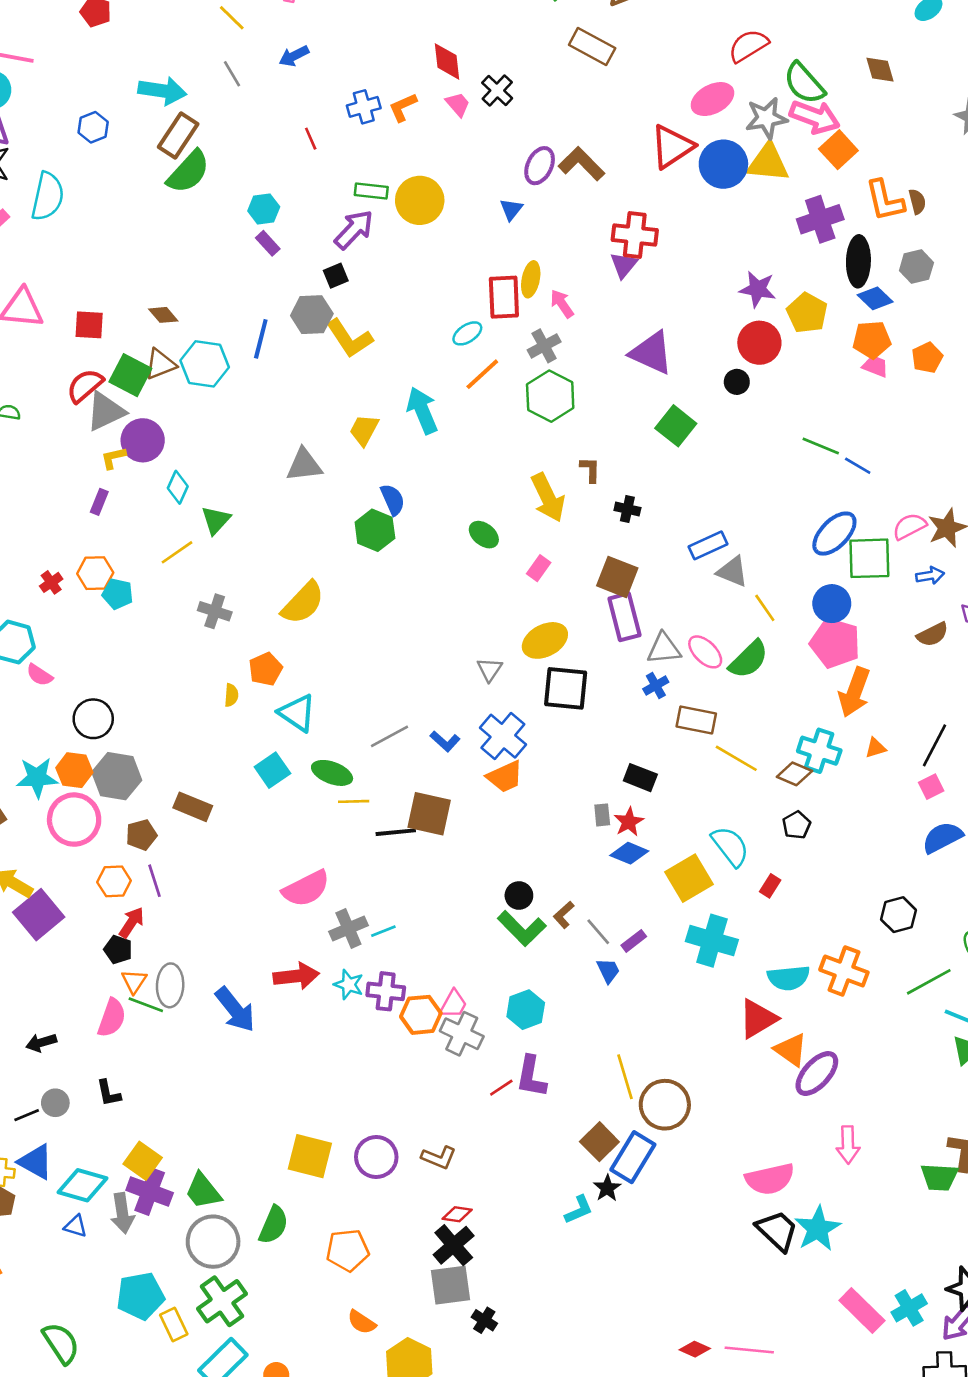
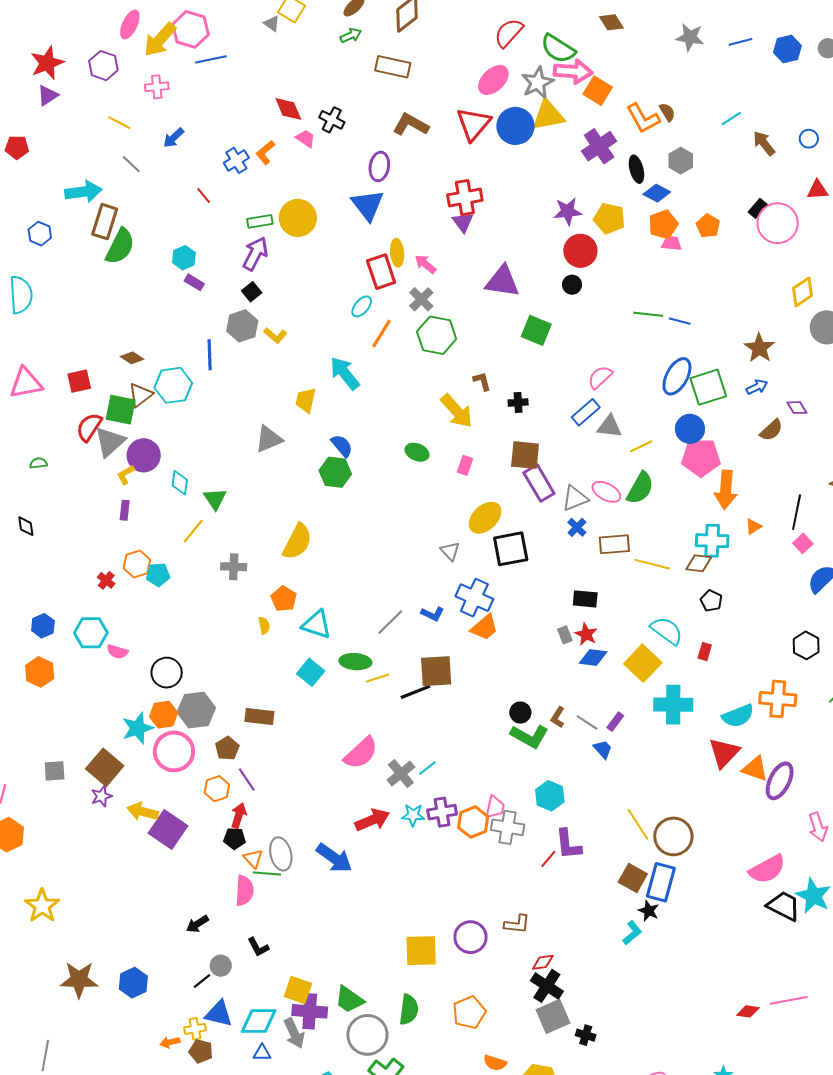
brown L-shape: (581, 164) -> (411, 125), moved
blue triangle: (511, 209) -> (368, 205), size x1.8
black ellipse: (858, 261) -> (636, 169), size x0.7
yellow L-shape: (350, 338) -> (275, 335), size x0.6
pink semicircle: (909, 526) -> (600, 377), moved
yellow line: (765, 608) -> (641, 446), turned -65

